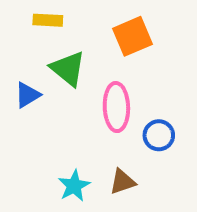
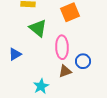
blue triangle: (28, 95) -> (15, 54), moved
brown triangle: (122, 182) -> (65, 71), moved

